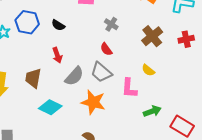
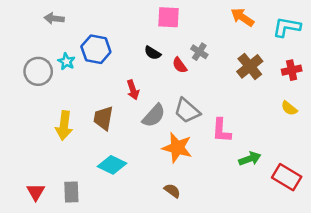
black semicircle: (58, 25) -> (153, 53), moved
red semicircle: (106, 49) -> (180, 65), moved
yellow semicircle: (148, 70) -> (289, 108), moved
cyan diamond: (50, 107) -> (112, 165), moved

